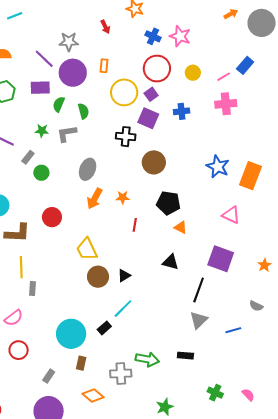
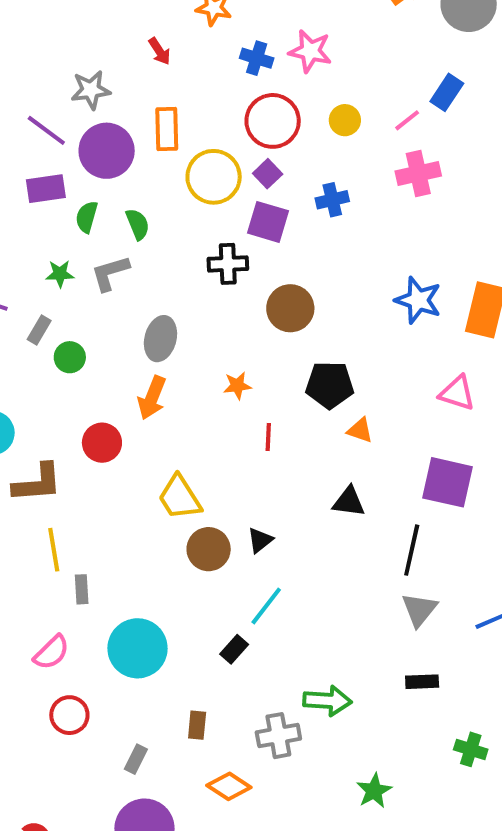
orange rectangle: (104, 66) -> (167, 129), size x1.5
orange arrow: (95, 199) -> (152, 398), moved
cyan circle: (71, 334) -> (138, 648), moved
black rectangle: (185, 356) -> (422, 682), moved

